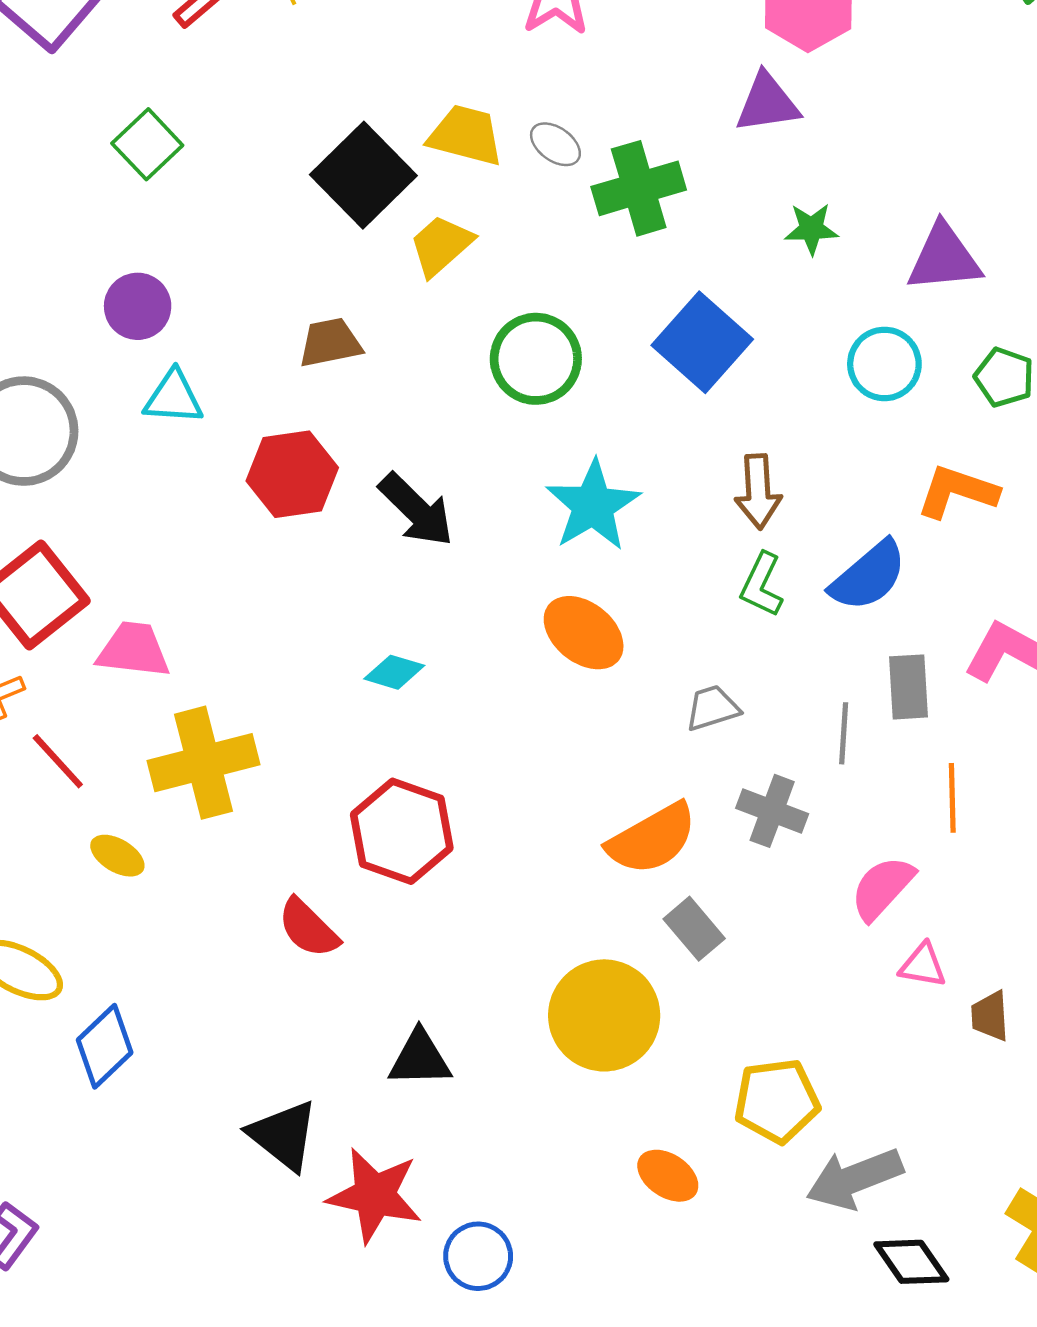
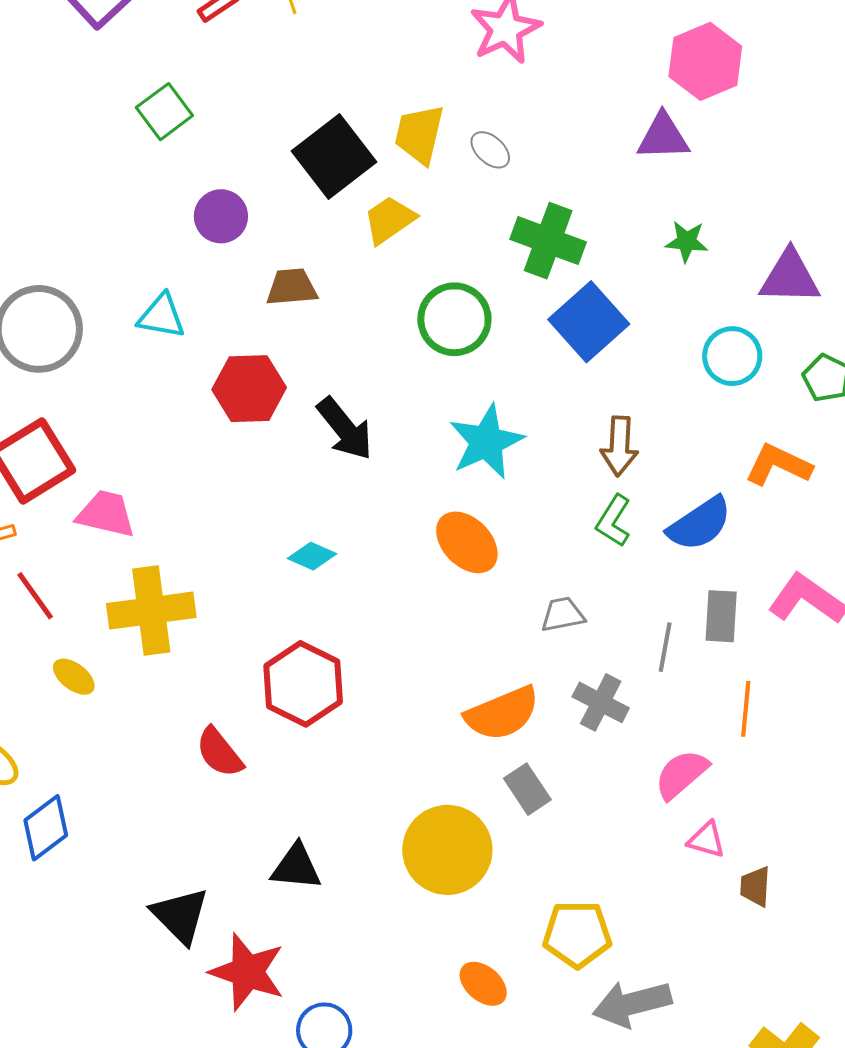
yellow trapezoid: (466, 135) -> (419, 134), turned -98
green cross: (639, 188) -> (548, 241), moved, turned 30
purple circle: (138, 306) -> (221, 216), moved

